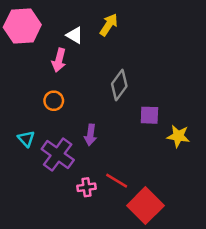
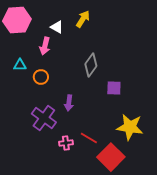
yellow star: (178, 136) -> (130, 127), moved, size x1.5
cyan triangle: (26, 139) -> (20, 65), moved, turned -48

